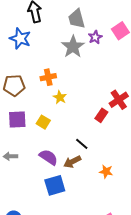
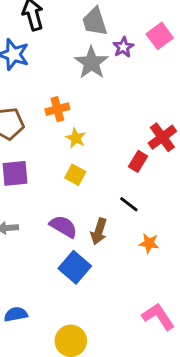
yellow square: (43, 122) -> (75, 175), moved
black line: (82, 144) -> (129, 204), moved
brown arrow: (72, 162) -> (99, 231), turned -42
blue square: (55, 185) -> (75, 267), turned -30

